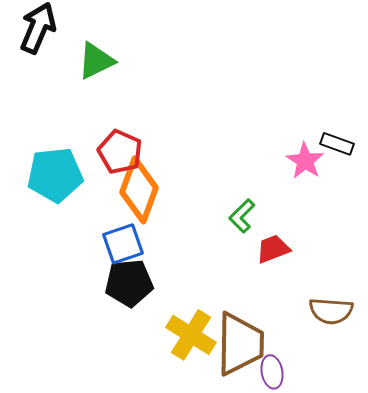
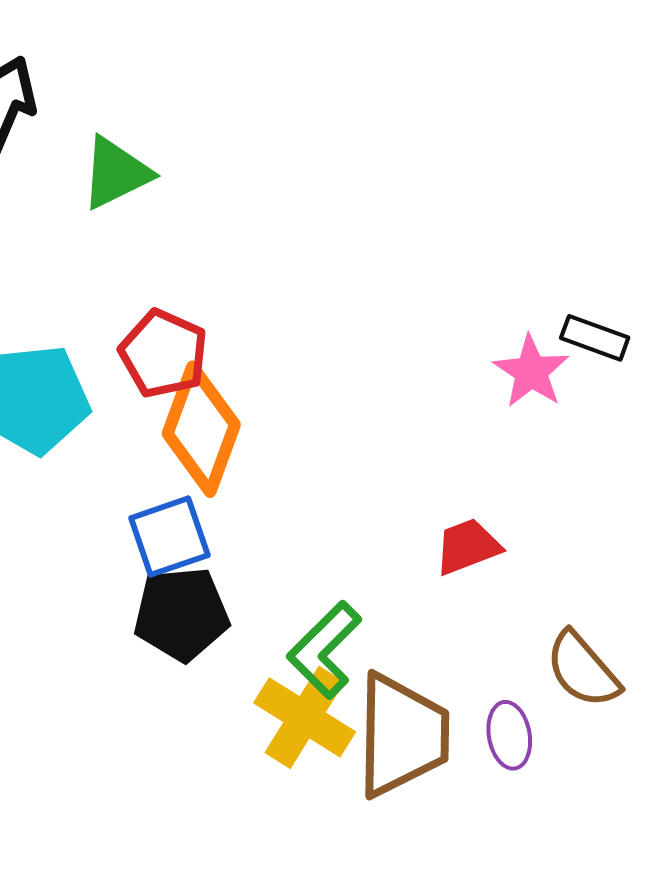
green L-shape: (242, 216) -> (324, 650), moved, size x1.4
brown semicircle: (331, 311) -> (583, 670), turned 45
purple ellipse: (272, 372) -> (509, 735), moved

